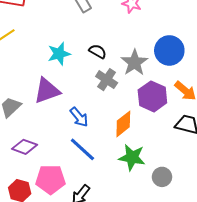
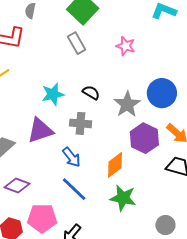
gray cross: (107, 80) -> (81, 123), moved, turned -30
gray circle: (162, 177) -> (165, 225), moved

